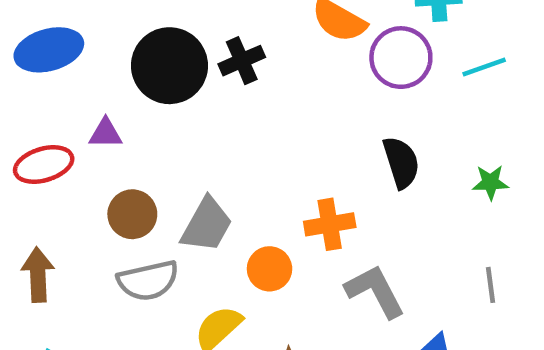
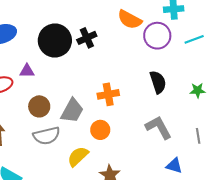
orange cross: (330, 224) -> (108, 94), moved
gray L-shape: (375, 291) -> (159, 127), moved

